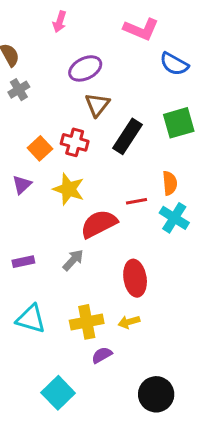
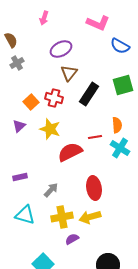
gray arrow: (73, 260) -> (51, 190), moved
yellow arrow: (129, 322) -> (90, 217), size x1.5

